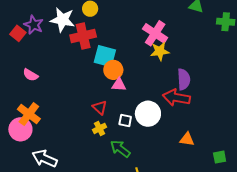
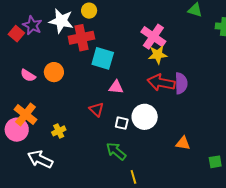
orange circle: (113, 70) -> (54, 72), moved
red arrow: (176, 98) -> (161, 83), moved
yellow cross: (99, 128) -> (59, 131), moved

